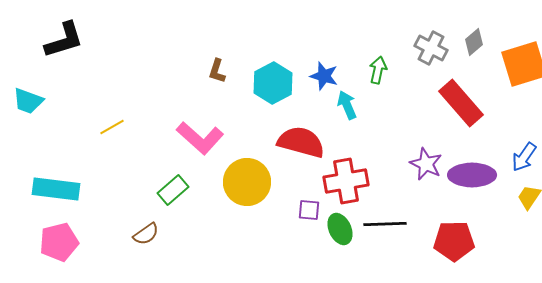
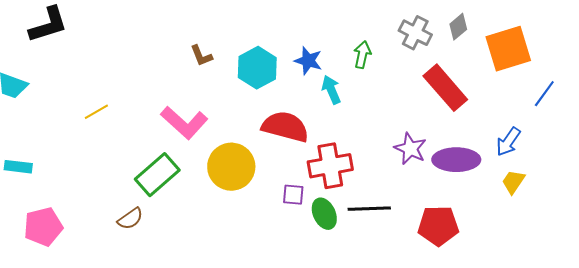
brown L-shape: (217, 71) -> (201, 56), turned -40
cyan rectangle: (56, 189) -> (18, 167), moved, size x0.6
green rectangle: (173, 190) -> (157, 175), size x1.4

